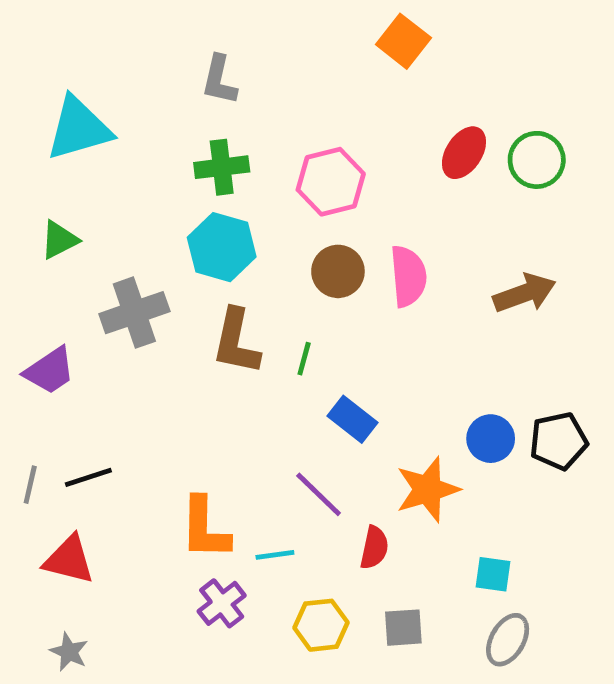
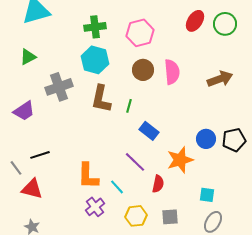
gray line: (30, 485) -> (16, 168), moved, turned -49
cyan line: (275, 555) -> (117, 187), turned 56

